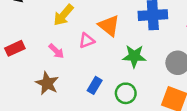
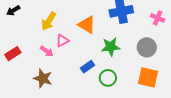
pink triangle: (87, 41) -> (62, 41), moved
blue rectangle: (95, 85) -> (87, 67), moved, turned 32

